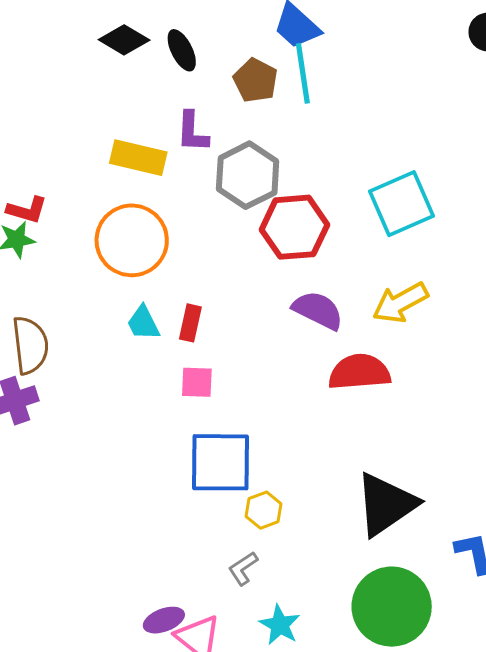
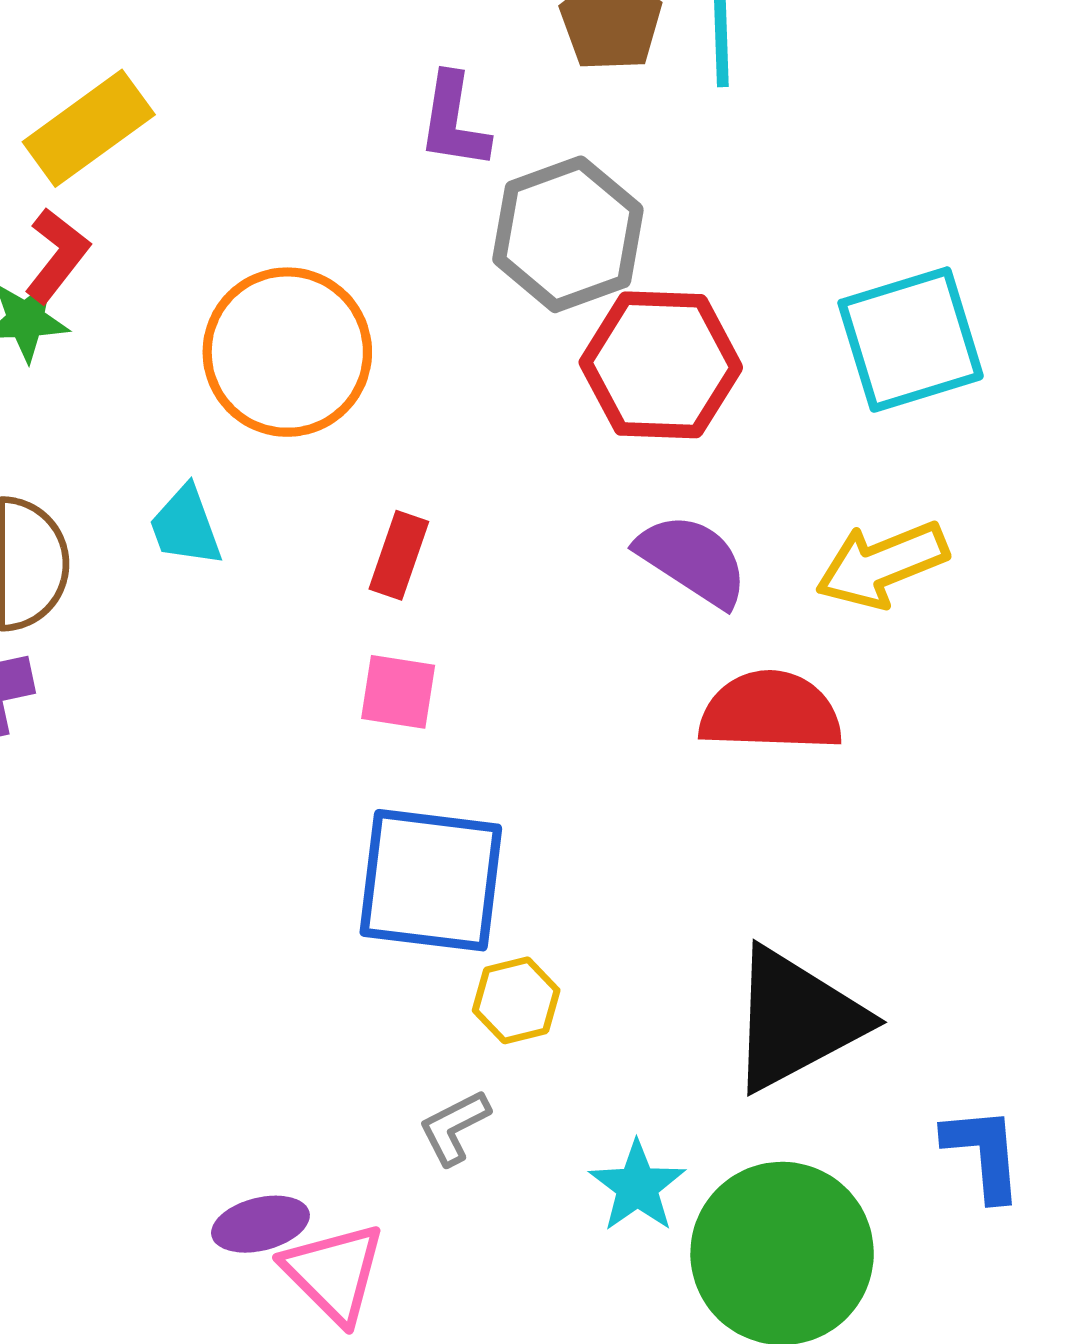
yellow rectangle: (138, 158) -> (89, 128), moved, turned -56
red L-shape: (27, 210) -> (57, 255), turned -75
cyan trapezoid: (143, 323) -> (186, 526), moved
cyan star: (280, 625) -> (637, 1186), moved

